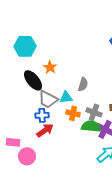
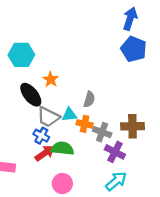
orange cross: (73, 113) -> (85, 124), moved
blue cross: (42, 115) -> (41, 136), turned 32
green semicircle: (91, 126) -> (62, 148), moved
pink circle: (27, 156) -> (62, 184), moved

